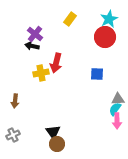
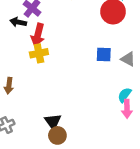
black arrow: (32, 46) -> (18, 22), moved
red arrow: (56, 63) -> (38, 35), moved
gray triangle: (118, 99) -> (128, 59), moved, turned 32

